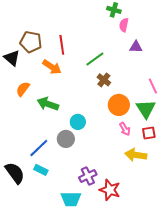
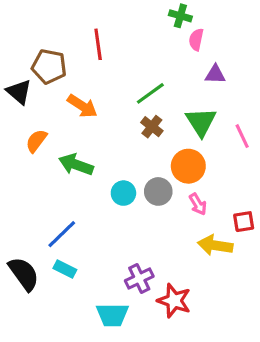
red line: (62, 45) -> (98, 44), moved
brown cross: (104, 80) -> (152, 127), moved
green triangle: (146, 109) -> (201, 122), moved
red square: (149, 133) -> (244, 222), moved
gray circle: (66, 139) -> (158, 191), moved

